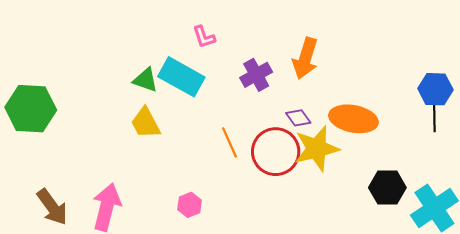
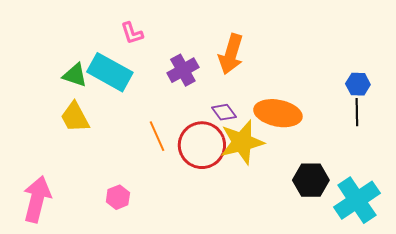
blue hexagon: (435, 89) -> (358, 84), size x0.7

